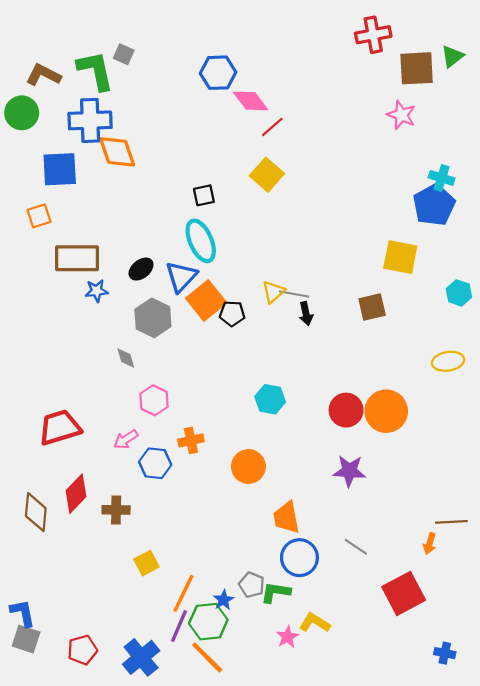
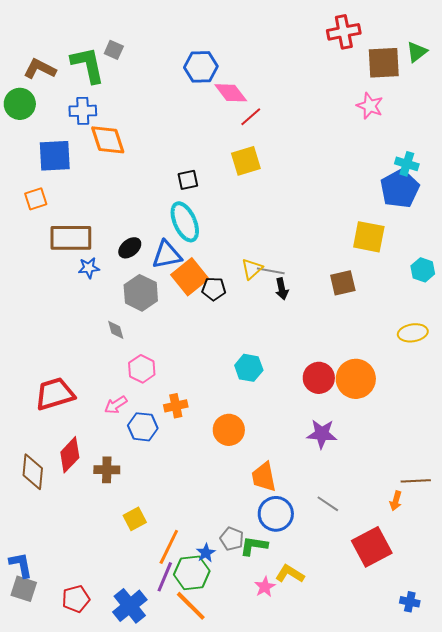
blue cross: (90, 120) -> (83, 111), size x0.7
yellow square: (267, 175) -> (246, 161), turned 32
blue triangle: (181, 277) -> (167, 255), turned 36

